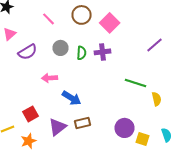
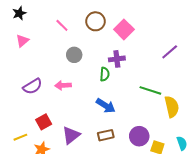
purple semicircle: (28, 52) -> (33, 86), moved
green semicircle: (82, 53) -> (105, 74), moved
blue arrow: (72, 98) -> (106, 106), moved
yellow semicircle: (156, 99) -> (172, 107), size x1.5
brown rectangle: (82, 123) -> (106, 135), moved

